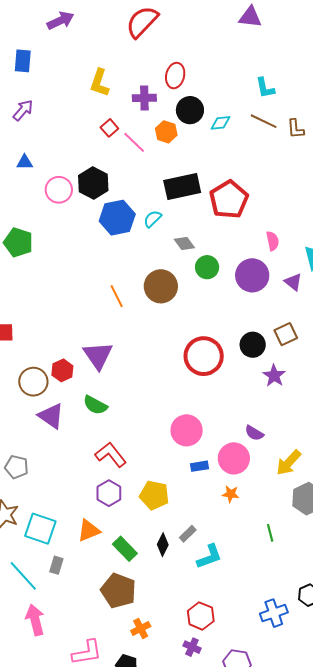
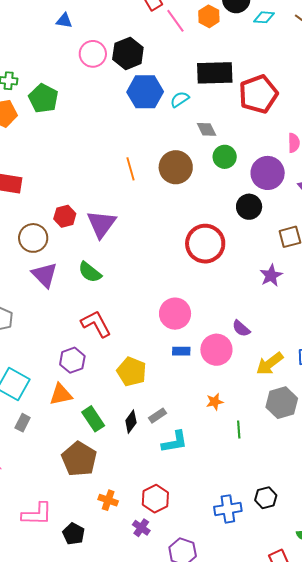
black circle: (253, 345) -> (249, 207), moved
red hexagon: (62, 370) -> (65, 216), moved
purple hexagon: (109, 493) -> (72, 360), moved
orange star: (231, 494) -> (215, 402), moved, turned -30
orange cross: (141, 628) -> (108, 500), moved, turned 36

